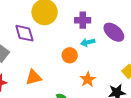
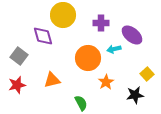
cyan arrow: (88, 42) -> (114, 49), moved
orange circle: (70, 55) -> (88, 58), size x1.6

